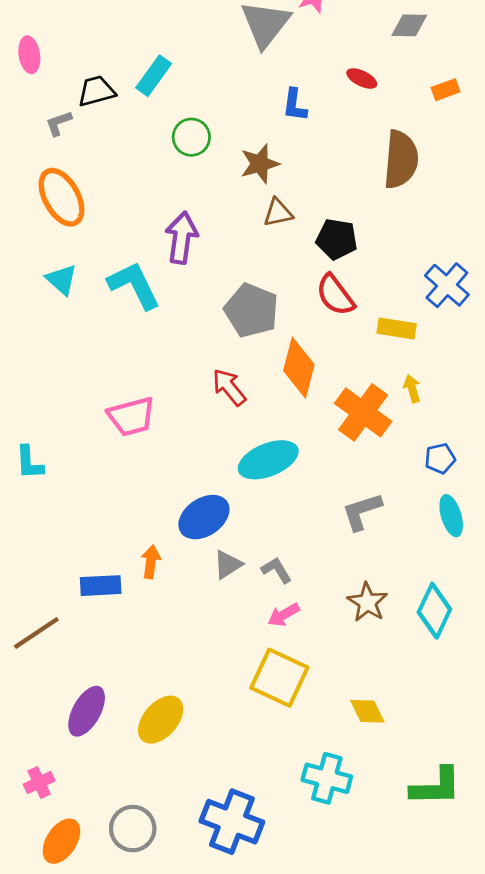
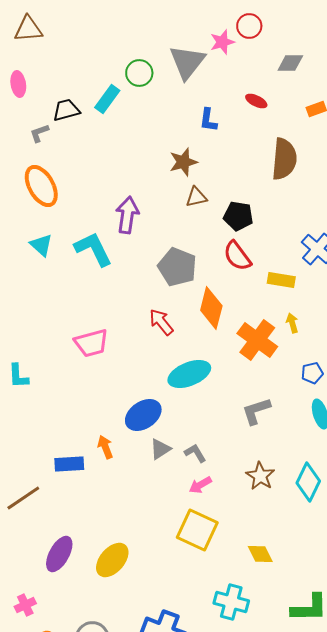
green circle: (191, 137) -> (139, 73), moved
orange arrow: (151, 562) -> (105, 447), turned -30

